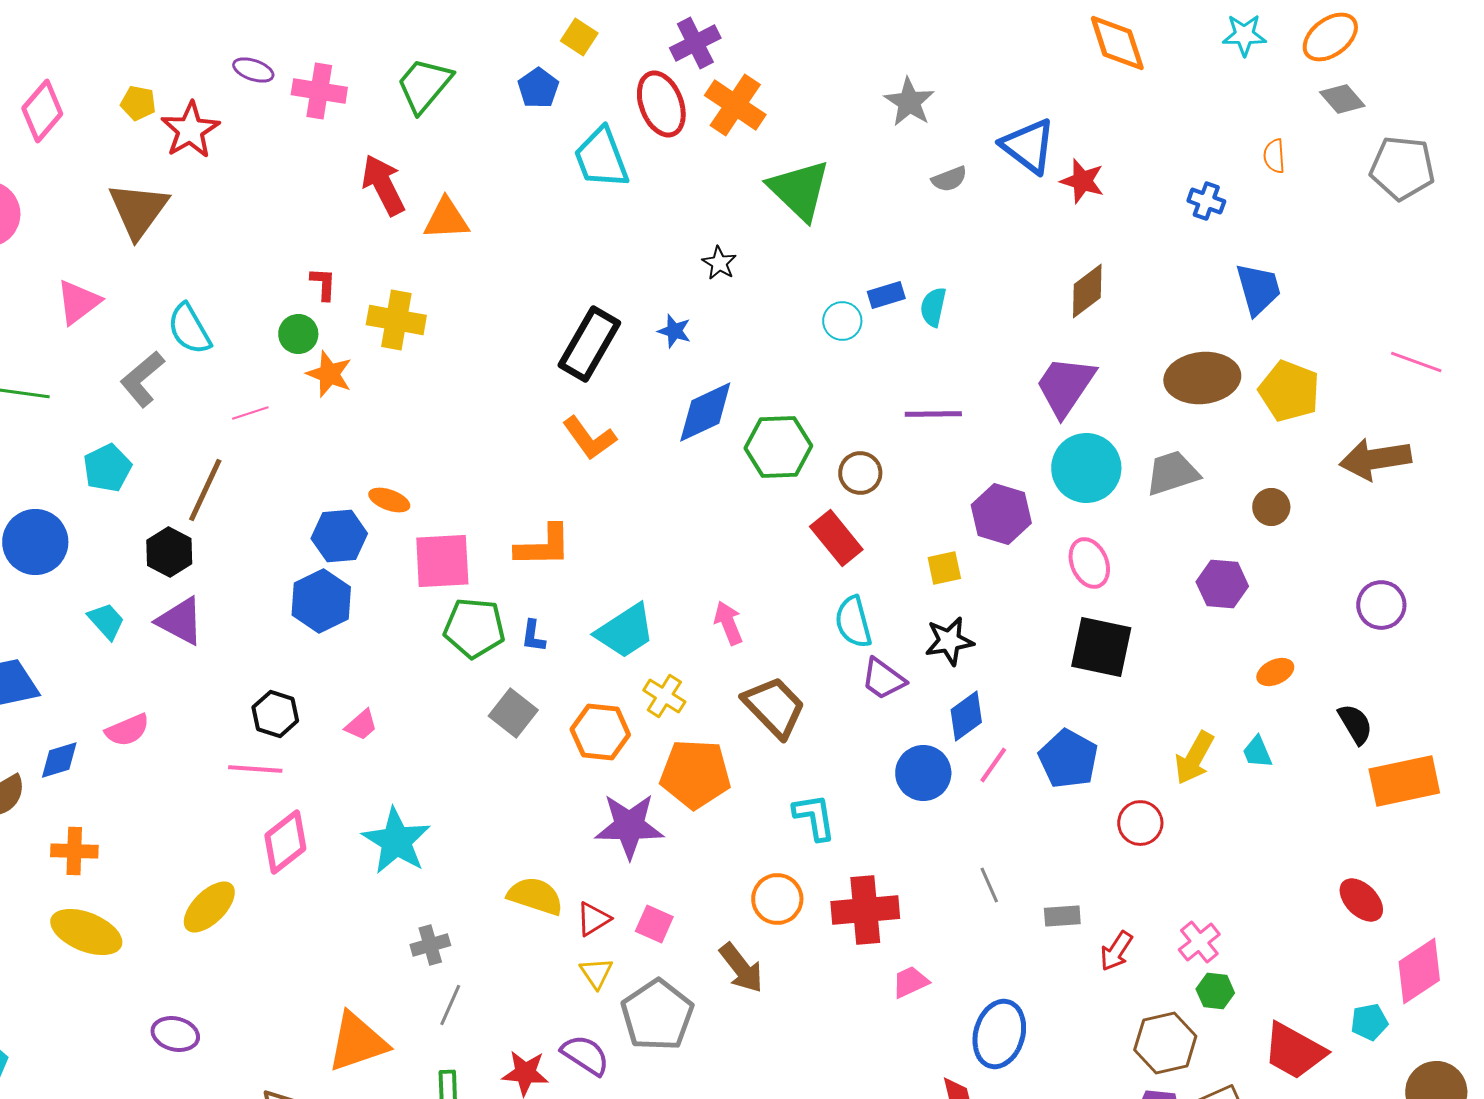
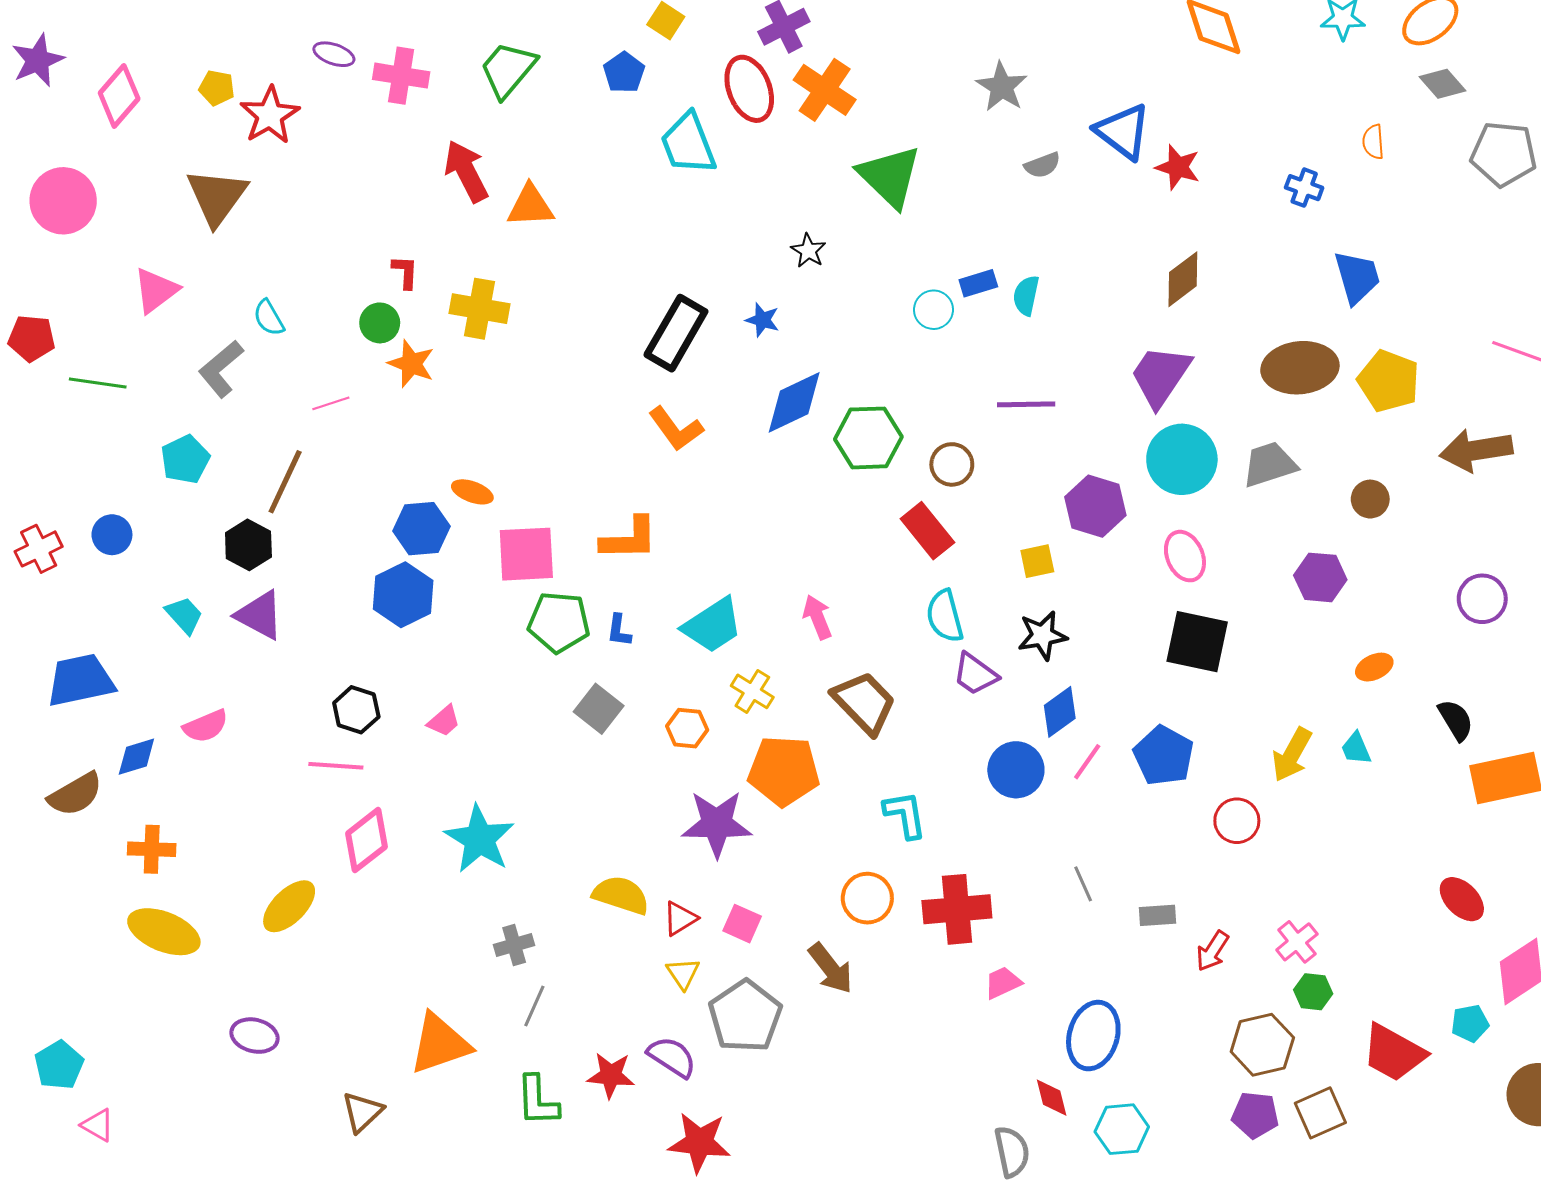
cyan semicircle: (189, 329) -> (269, 318), size x0.7
blue circle: (35, 542) -> (112, 535), size x0.6
orange hexagon: (600, 732) -> (687, 728), size x0.7

